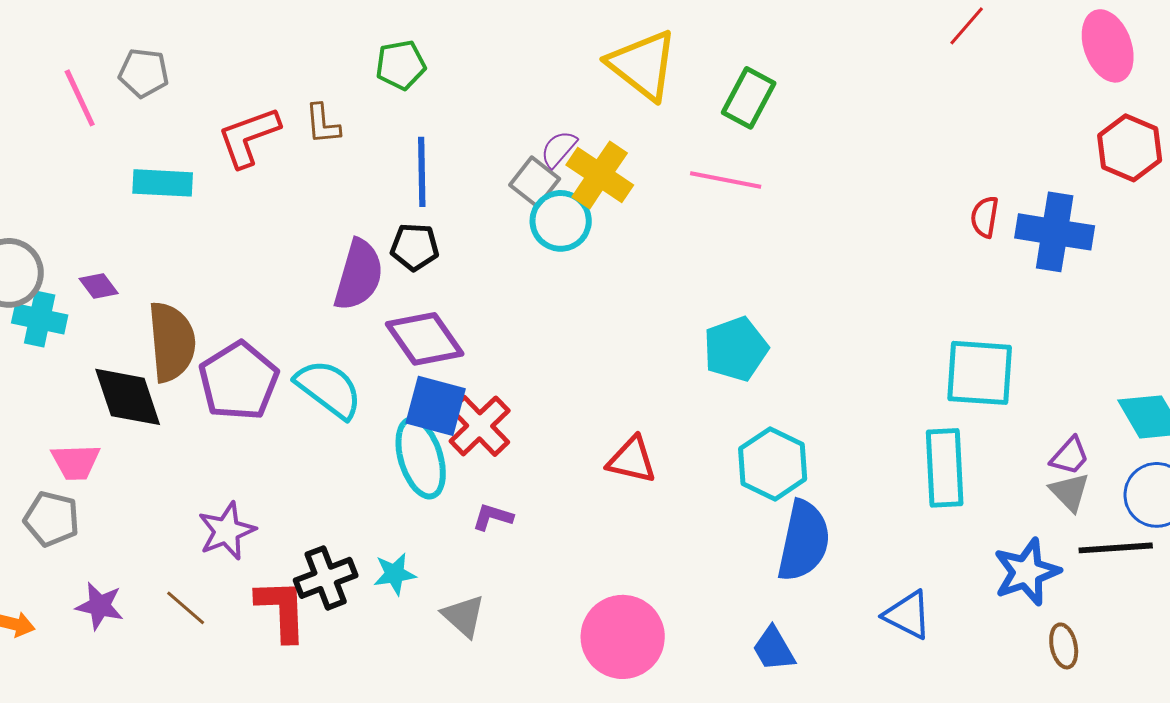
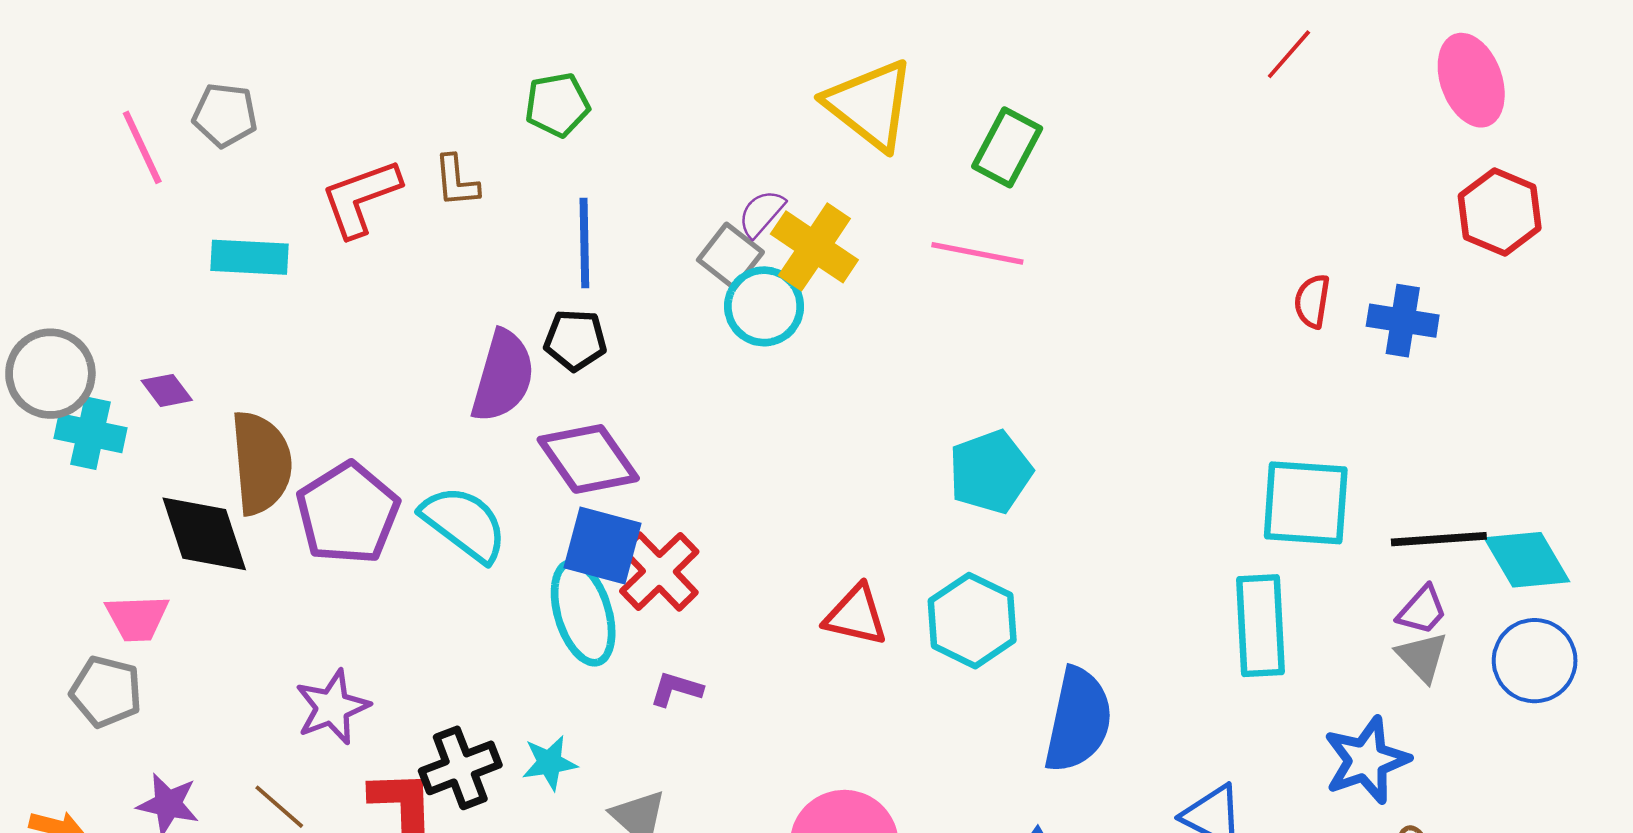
blue cross: (1055, 232) -> (1403, 321), size x0.7
cyan hexagon: (773, 464) -> (972, 621), moved
black line: (1116, 548) -> (1439, 539), moved

